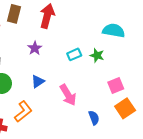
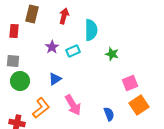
red arrow: (47, 16) -> (64, 16), size x0.7
cyan semicircle: (114, 31) -> (91, 30), moved, turned 80
cyan rectangle: (74, 54) -> (73, 51), moved
pink arrow: (68, 95) -> (73, 105), moved

